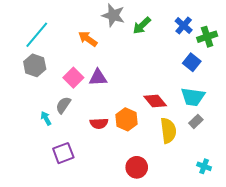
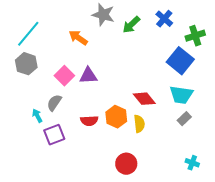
blue cross: (184, 26) -> (164, 19), moved
blue square: (192, 62) -> (180, 61), size x1.5
yellow semicircle: (168, 131) -> (139, 124), moved, size x0.7
purple square: (63, 153) -> (54, 135), moved

